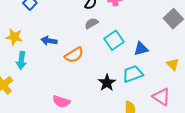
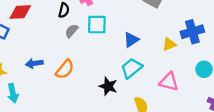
cyan square: (114, 40) -> (97, 25), moved, turned -36
yellow triangle: (173, 64) -> (169, 44), turned -48

